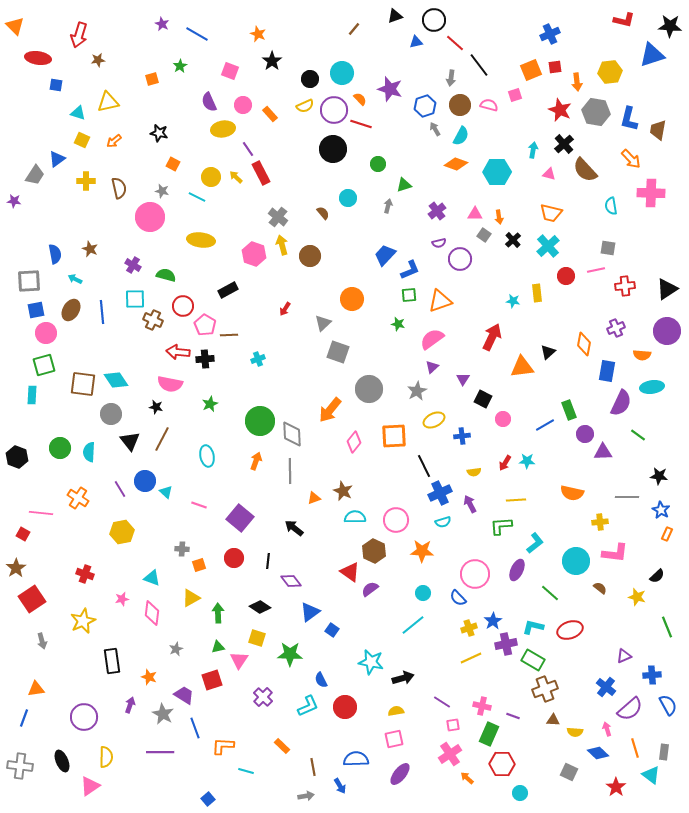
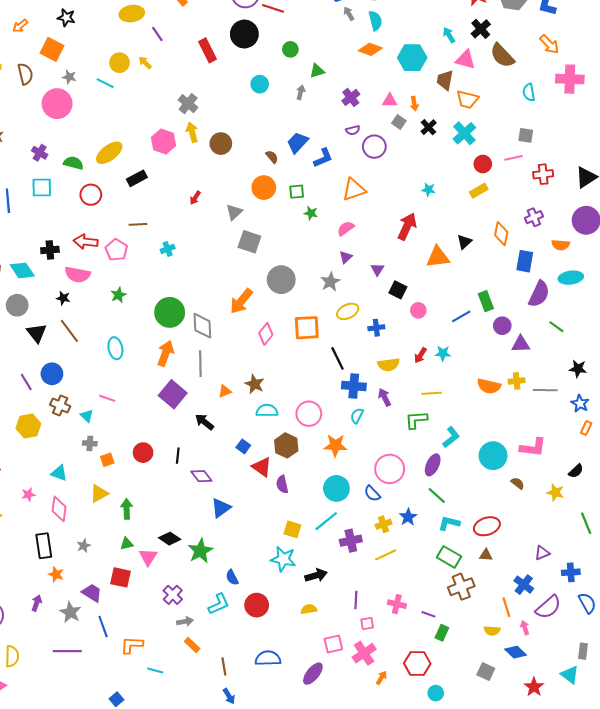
brown trapezoid: (658, 130) -> (445, 80), moved
cyan semicircle: (461, 136) -> (375, 21), turned -42
cyan arrow: (533, 150) -> (449, 35), turned -42
orange square: (173, 164) -> (52, 49), moved, size x1.6
red rectangle: (261, 173) -> (207, 50), moved
pink triangle: (549, 174) -> (465, 60), size x1.5
brown semicircle: (323, 213) -> (272, 157), moved
yellow ellipse: (201, 240) -> (109, 153), moved, turned -44
yellow rectangle: (537, 293) -> (479, 191), moved, turned 66
green square: (409, 295) -> (297, 192), moved
brown cross: (153, 320) -> (60, 406), moved
pink pentagon: (205, 325) -> (116, 250), moved
pink semicircle: (432, 339) -> (346, 228), size x0.7
black cross: (205, 359) -> (50, 250), moved
brown line: (162, 439) -> (69, 331), turned -65
orange arrow: (256, 461) -> (166, 353), size x1.4
yellow semicircle: (474, 472) -> (389, 365), size x1.5
cyan triangle: (166, 492) -> (87, 416), moved
blue cross: (440, 493) -> (354, 386), turned 30
purple square: (240, 518) -> (173, 394), moved
cyan semicircle: (443, 522) -> (357, 416), turned 133
yellow cross: (600, 522) -> (517, 381), moved
purple semicircle: (370, 589) -> (282, 484), turned -66
cyan circle: (423, 593) -> (336, 488), size x1.6
green line: (550, 593) -> (437, 496), moved
black diamond: (260, 607) -> (170, 539), moved
blue square: (332, 630) -> (243, 446), moved
yellow square: (257, 638) -> (292, 529), moved
purple cross: (506, 644) -> (351, 541), moved
green star: (290, 654) -> (200, 551), turned -30
black rectangle: (112, 661) -> (44, 546), moved
red square: (212, 680) -> (121, 577), turned 30
purple line: (442, 702) -> (356, 600), turned 60
brown triangle: (553, 720) -> (486, 555), moved
green rectangle: (489, 734) -> (442, 633), moved, size x0.7
pink square: (394, 739) -> (333, 644), moved
orange line: (635, 748) -> (506, 607), moved
orange arrow: (467, 778) -> (381, 678), turned 80
blue arrow: (340, 786) -> (229, 696), moved
gray arrow: (306, 796) -> (185, 621), moved

